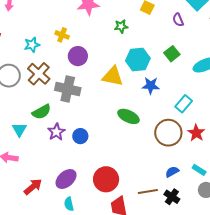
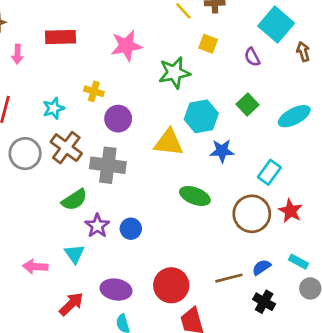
green star: (121, 26) -> (174, 73), size x1.6
cyan triangle: (19, 130) -> (74, 254), moved
purple ellipse: (66, 179) -> (116, 290), turned 55
brown line: (148, 192) -> (229, 278), moved

